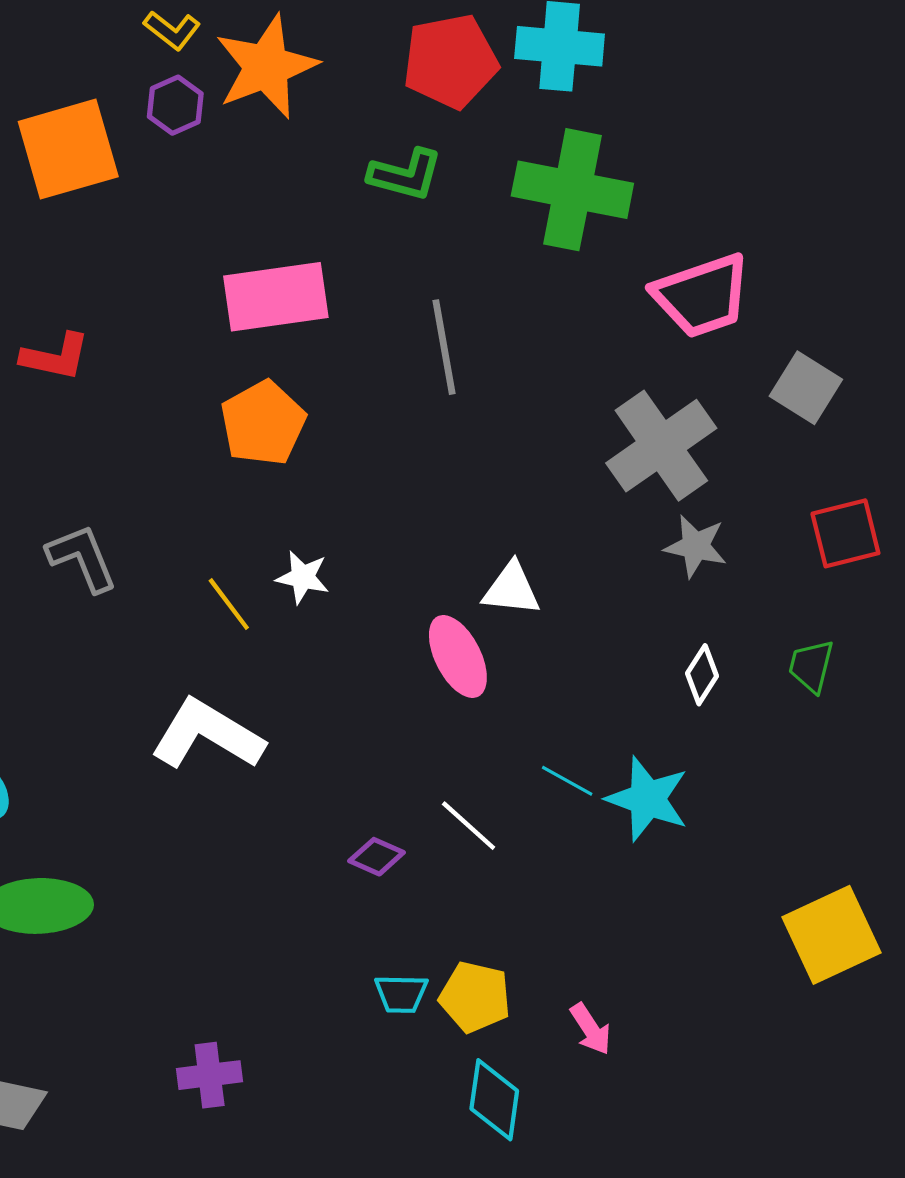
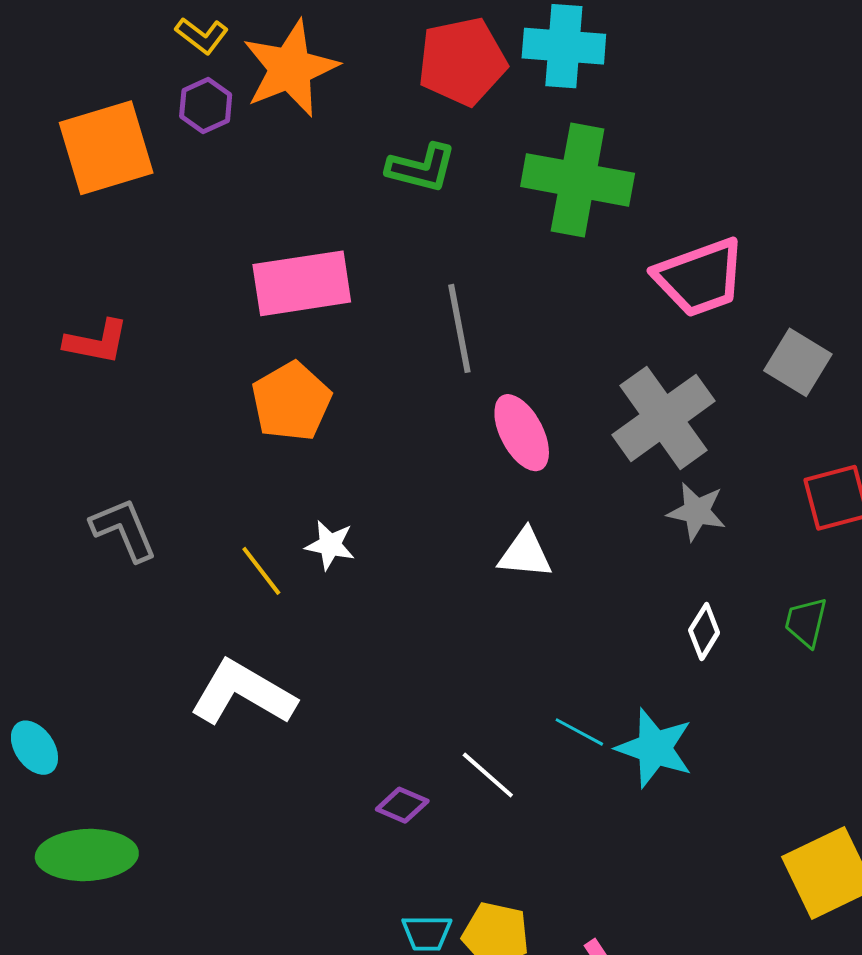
pink ellipse: (458, 657) -> (522, 433), moved

